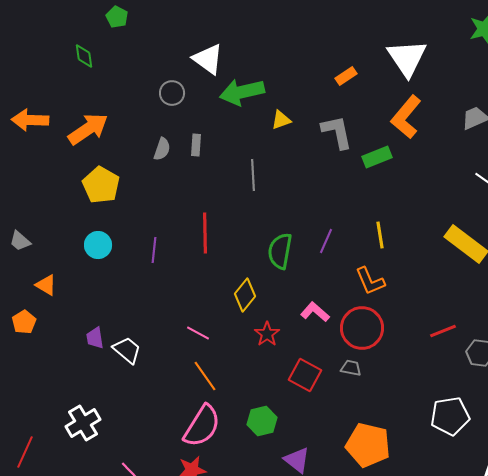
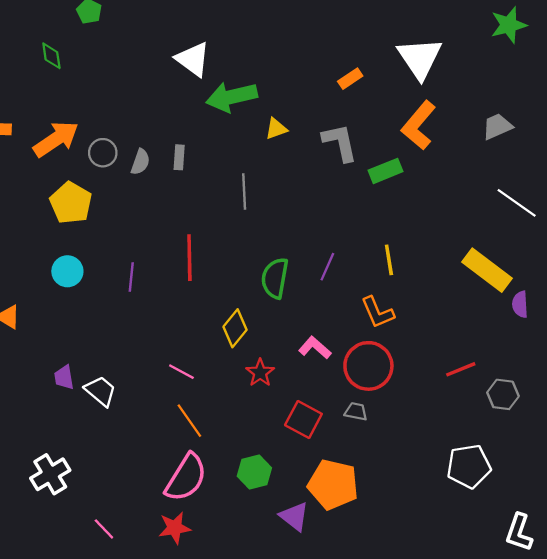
gray circle: (172, 93) -> (103, 153), moved
orange pentagon: (368, 445) -> (333, 485), moved

